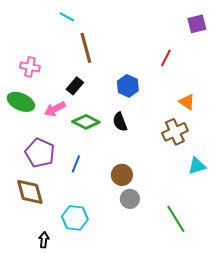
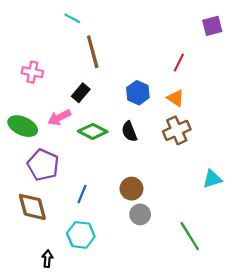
green ellipse: (21, 102) -> (23, 126), moved
orange triangle: (187, 102) -> (176, 98), moved
brown cross: (175, 132) -> (177, 130), moved
blue line: (76, 164) -> (82, 194), moved

